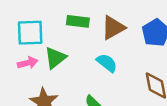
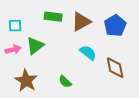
cyan square: (30, 33) -> (15, 26), size x0.6
cyan semicircle: (107, 63) -> (88, 53), moved

